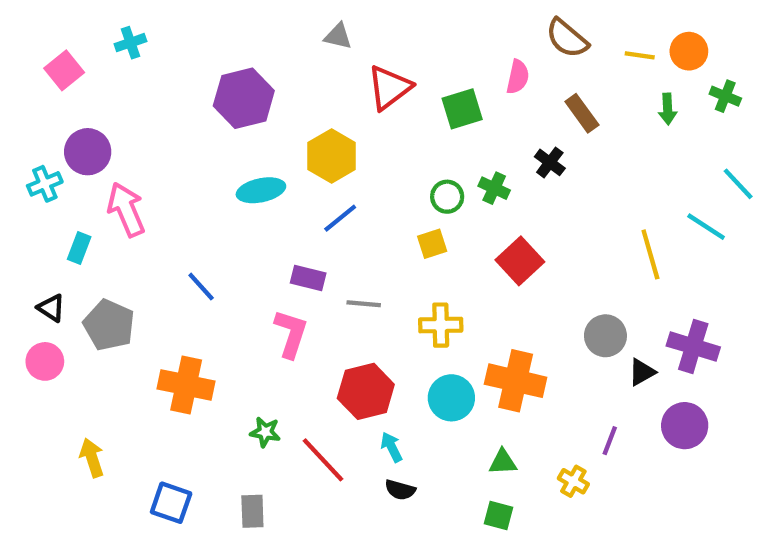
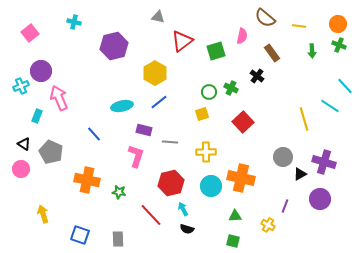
cyan cross: (130, 43) -> (74, 22), moved, turned 32
orange circle: (689, 51) -> (338, 24), moved
cyan ellipse: (261, 190) -> (122, 106), moved
green star: (265, 432) -> (119, 192), moved

